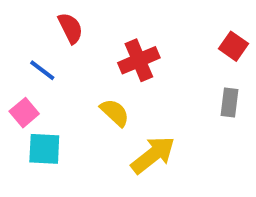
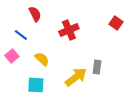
gray rectangle: (230, 103) -> (97, 67), moved
yellow semicircle: (115, 113) -> (42, 59), moved
cyan square: (44, 149) -> (36, 85), moved

